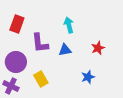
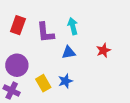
purple L-shape: (40, 43) -> (45, 33), moved
blue star: (88, 77) -> (65, 81), moved

